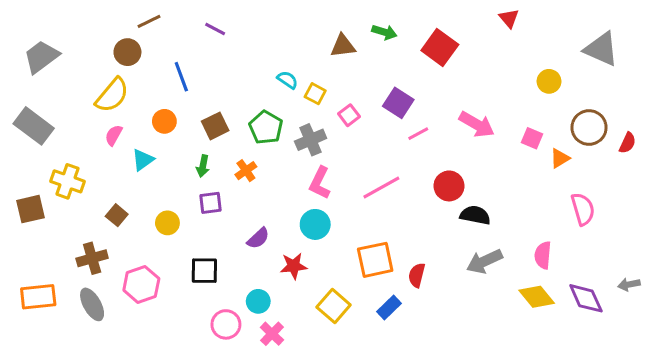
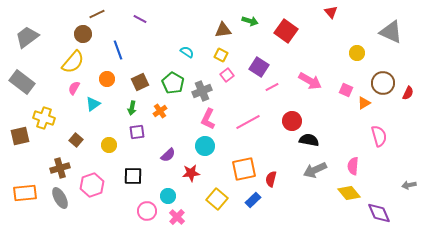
yellow square: (315, 94) -> (221, 55), moved
purple diamond: (586, 298) -> (379, 213), moved

